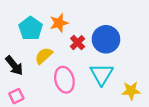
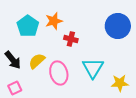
blue circle: (106, 39) -> (118, 26), moved
red cross: (78, 43) -> (71, 39), turned -32
yellow semicircle: (44, 56) -> (37, 61), moved

